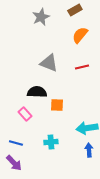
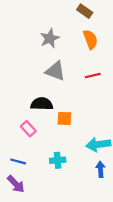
brown rectangle: (75, 10) -> (85, 11), turned 64
gray star: (41, 17) -> (50, 38), moved
orange semicircle: (80, 35) -> (90, 39), turned 120

